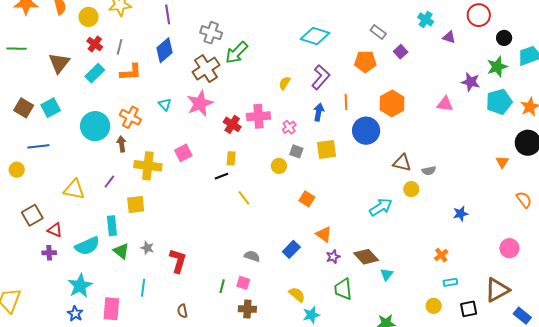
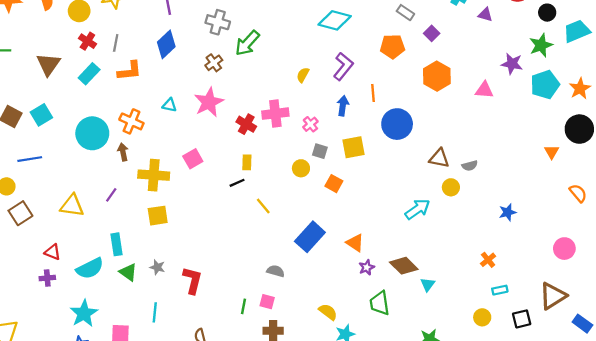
brown cross: (206, 69) -> (214, 63), size x0.6
orange hexagon: (392, 103) -> (437, 76), moved
cyan triangle: (165, 104) -> (169, 105), turned -32
orange square: (307, 199) -> (334, 184), moved
yellow square: (136, 204) -> (158, 216), moved
brown square: (32, 215) -> (20, 213), moved
blue rectangle: (291, 249) -> (310, 237), moved, size x1.5

